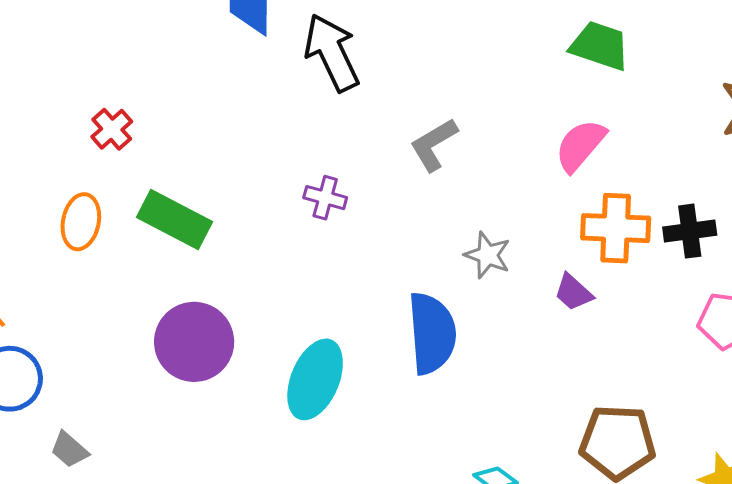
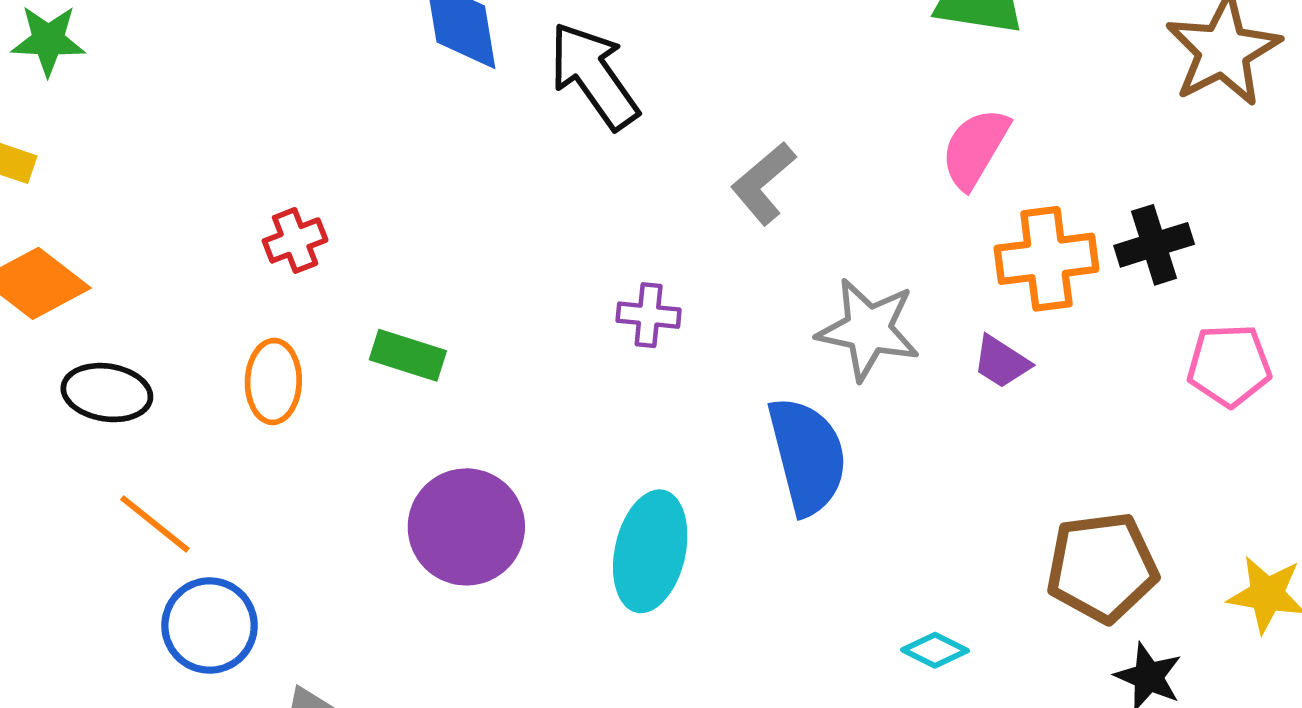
red cross: (112, 129) -> (295, 240), turned 30
purple cross: (325, 198) -> (649, 315), moved
green rectangle: (174, 220) -> (408, 355), size x0.7
gray star: (488, 255) -> (868, 329), size x1.5

